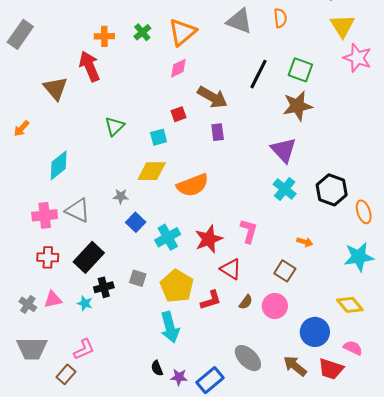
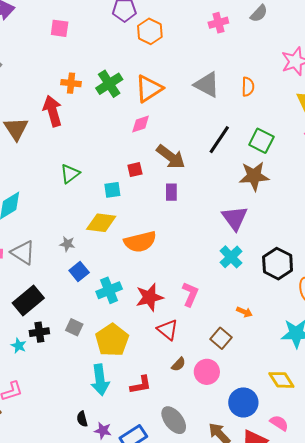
green cross: (142, 32) -> (109, 84), size x1.5
red L-shape: (211, 300) -> (141, 385), moved

